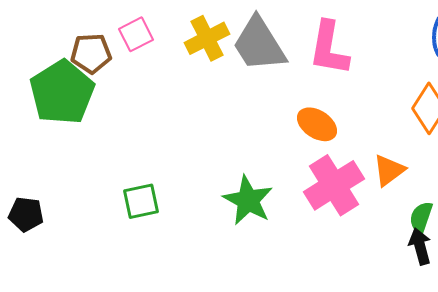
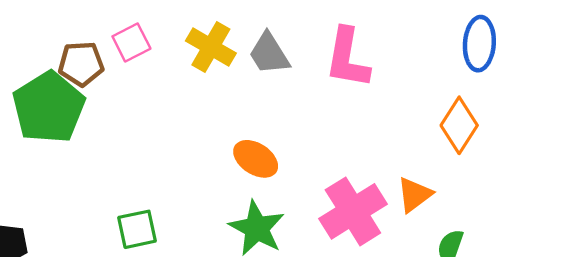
yellow cross: (207, 38) -> (211, 47), turned -33
gray trapezoid: (259, 44) -> (269, 54), size x0.7
orange ellipse: (317, 124) -> (256, 159), moved

